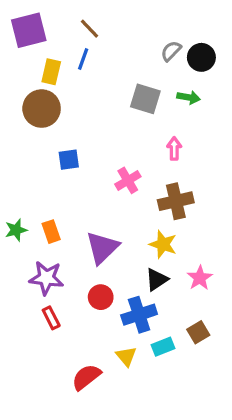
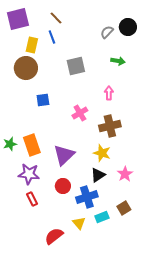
black circle: (201, 57) -> (128, 27), moved
blue line: (83, 59) -> (52, 37), turned -40
gray square: (145, 99) -> (76, 66), moved, turned -30
orange rectangle: (51, 232) -> (32, 145), size x1.5

